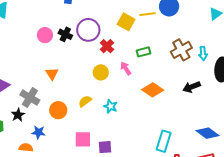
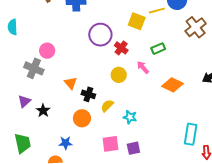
black cross: (65, 34) -> (88, 94), moved
pink circle: (45, 35) -> (47, 51), moved
brown cross: (181, 50) -> (196, 27), moved
gray cross: (30, 98) -> (34, 68), moved
cyan star: (110, 106) -> (130, 117), moved
black star: (18, 115) -> (43, 111), moved

